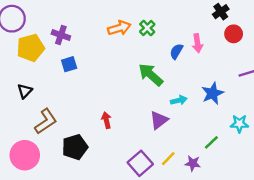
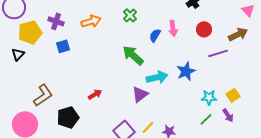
orange arrow: (119, 28) -> (91, 21), moved
red circle: (234, 34) -> (204, 29), moved
black triangle: (25, 91) -> (18, 54), moved
cyan arrow: (179, 100) -> (157, 77), size x1.5
red arrow: (106, 120) -> (95, 94), turned 72
green line: (211, 142) -> (206, 119), moved

